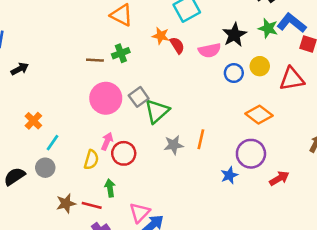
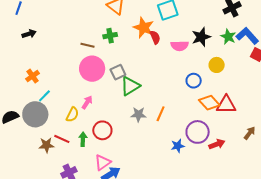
orange star: (161, 36) -> (144, 28), size x1.5
brown line: (95, 60) -> (87, 45), moved
blue circle: (234, 73) -> (194, 81), moved
red triangle: (292, 79) -> (226, 105), moved
red circle: (124, 153) -> (102, 130), moved
gray circle: (45, 168) -> (35, 114), size x1.6
red arrow: (279, 178) -> (217, 144), moved
red line: (92, 205) -> (62, 139), moved

